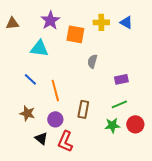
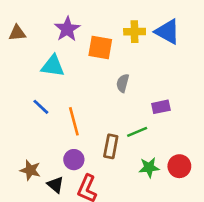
blue triangle: (126, 22) -> (167, 32), size x1.5
green line: (119, 104) -> (137, 132), moved
brown star: (27, 113) -> (30, 170), moved

